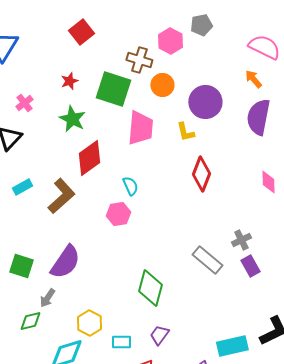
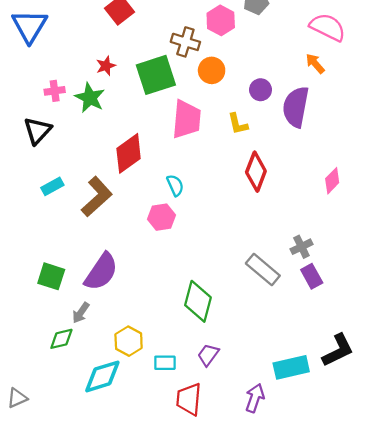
green square: (113, 89) -> (156, 75), turned -36
purple circle: (205, 102) -> (261, 90), size x0.6
pink cross: (24, 103) -> (55, 91), turned 30
purple semicircle: (258, 117) -> (296, 107), moved
green star: (72, 119) -> (90, 98), moved
pink diamond: (268, 182) -> (332, 181), turned 45

